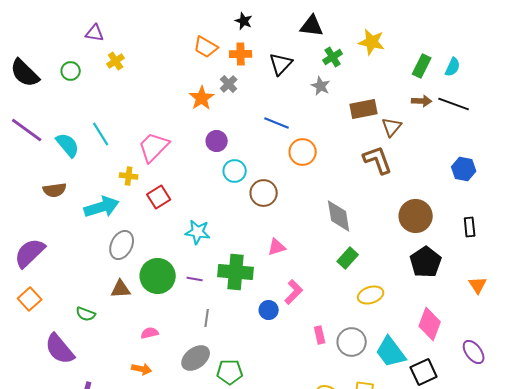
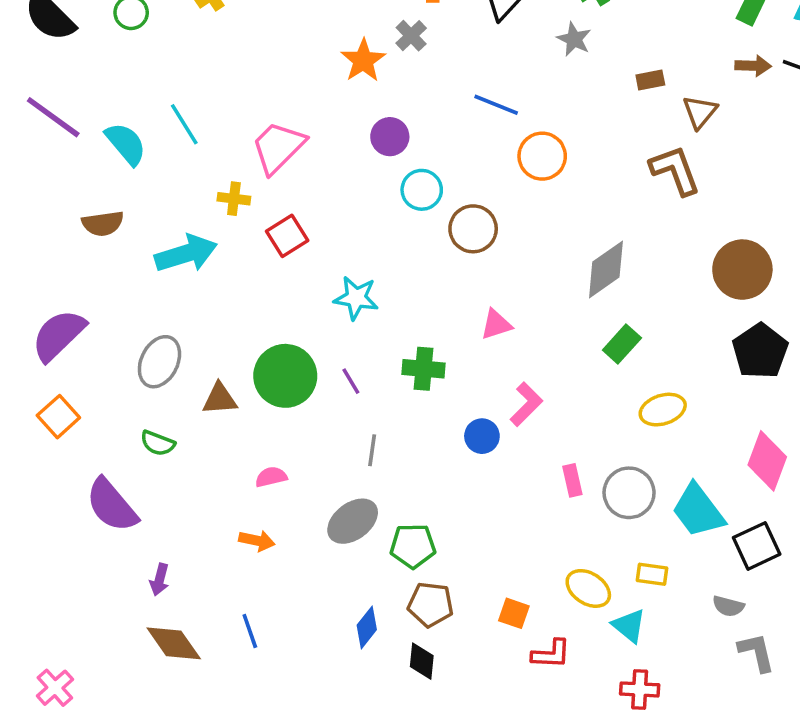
brown rectangle: (364, 109) -> (650, 80), size x0.6
gray diamond: (339, 216) -> (606, 270), turned 64
gray ellipse: (122, 245) -> (159, 362), moved
green cross: (236, 272) -> (423, 369), size x0.7
purple line: (195, 279) -> (351, 381), turned 49

